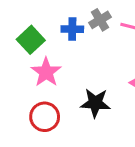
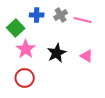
blue cross: (72, 29) -> (37, 15), moved
black star: (95, 103) -> (57, 53), moved, turned -30

